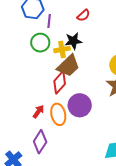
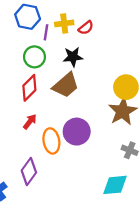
yellow cross: (62, 49) -> (64, 23), moved
red diamond: (60, 82) -> (29, 88), moved
red arrow: (38, 112) -> (30, 122), moved

